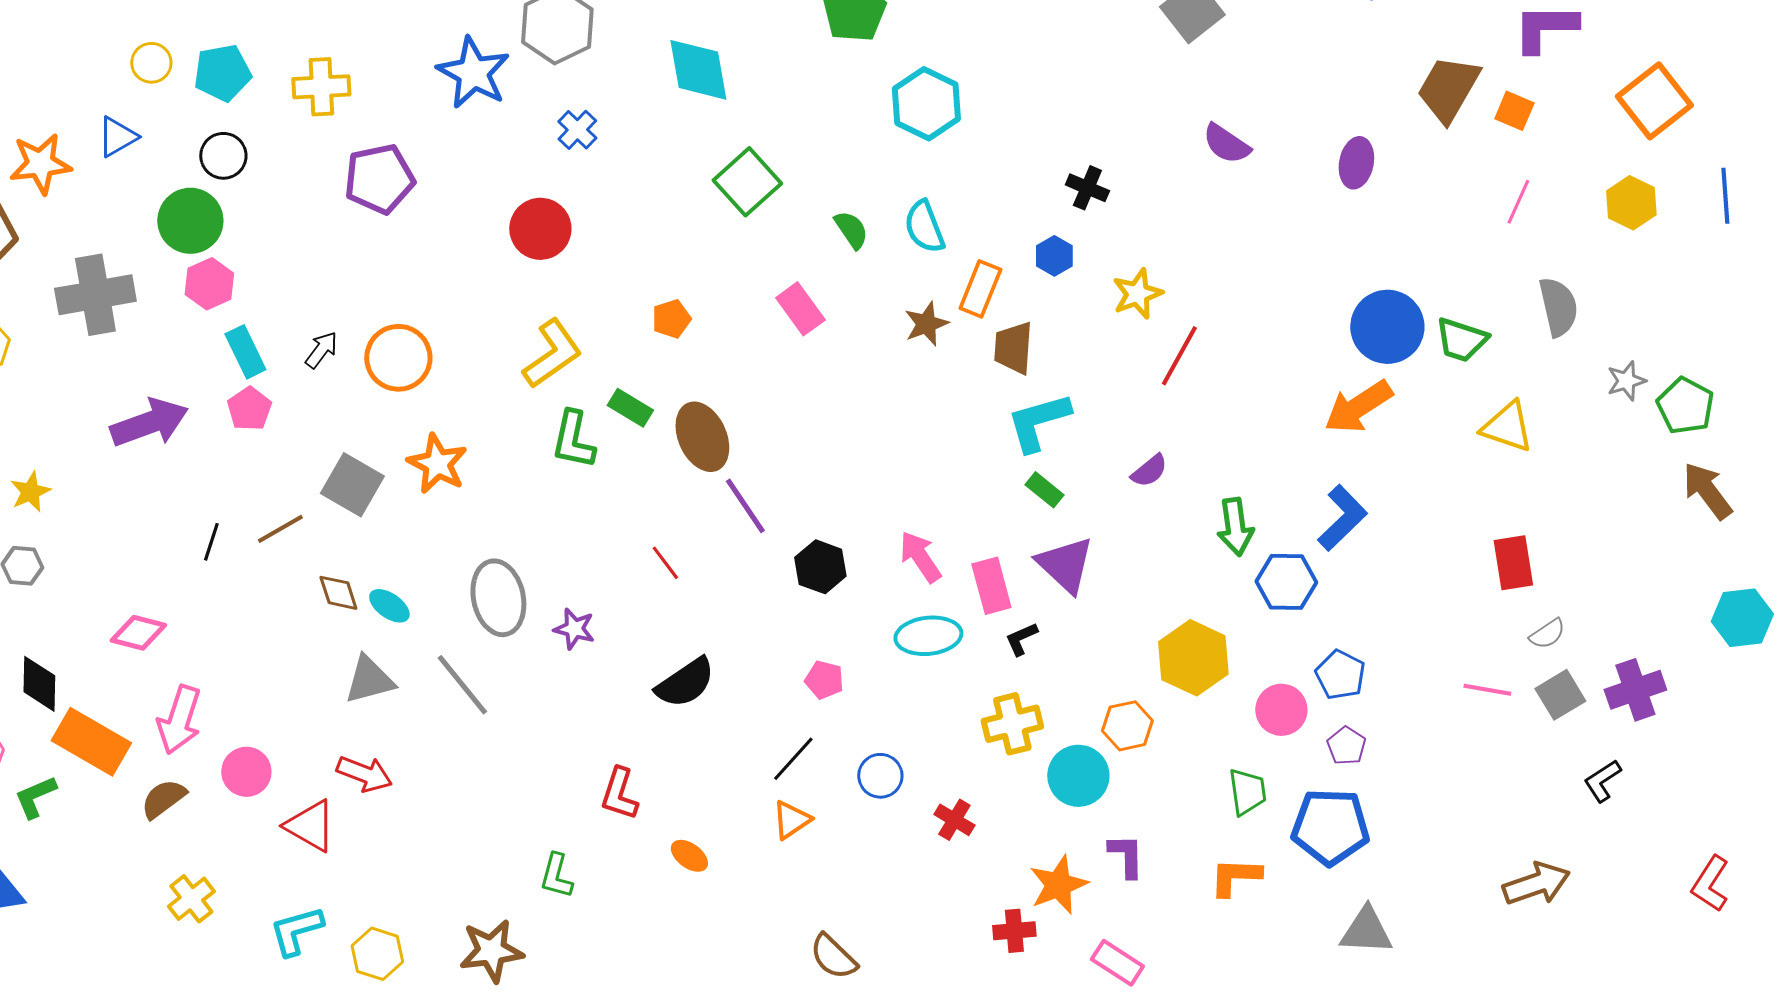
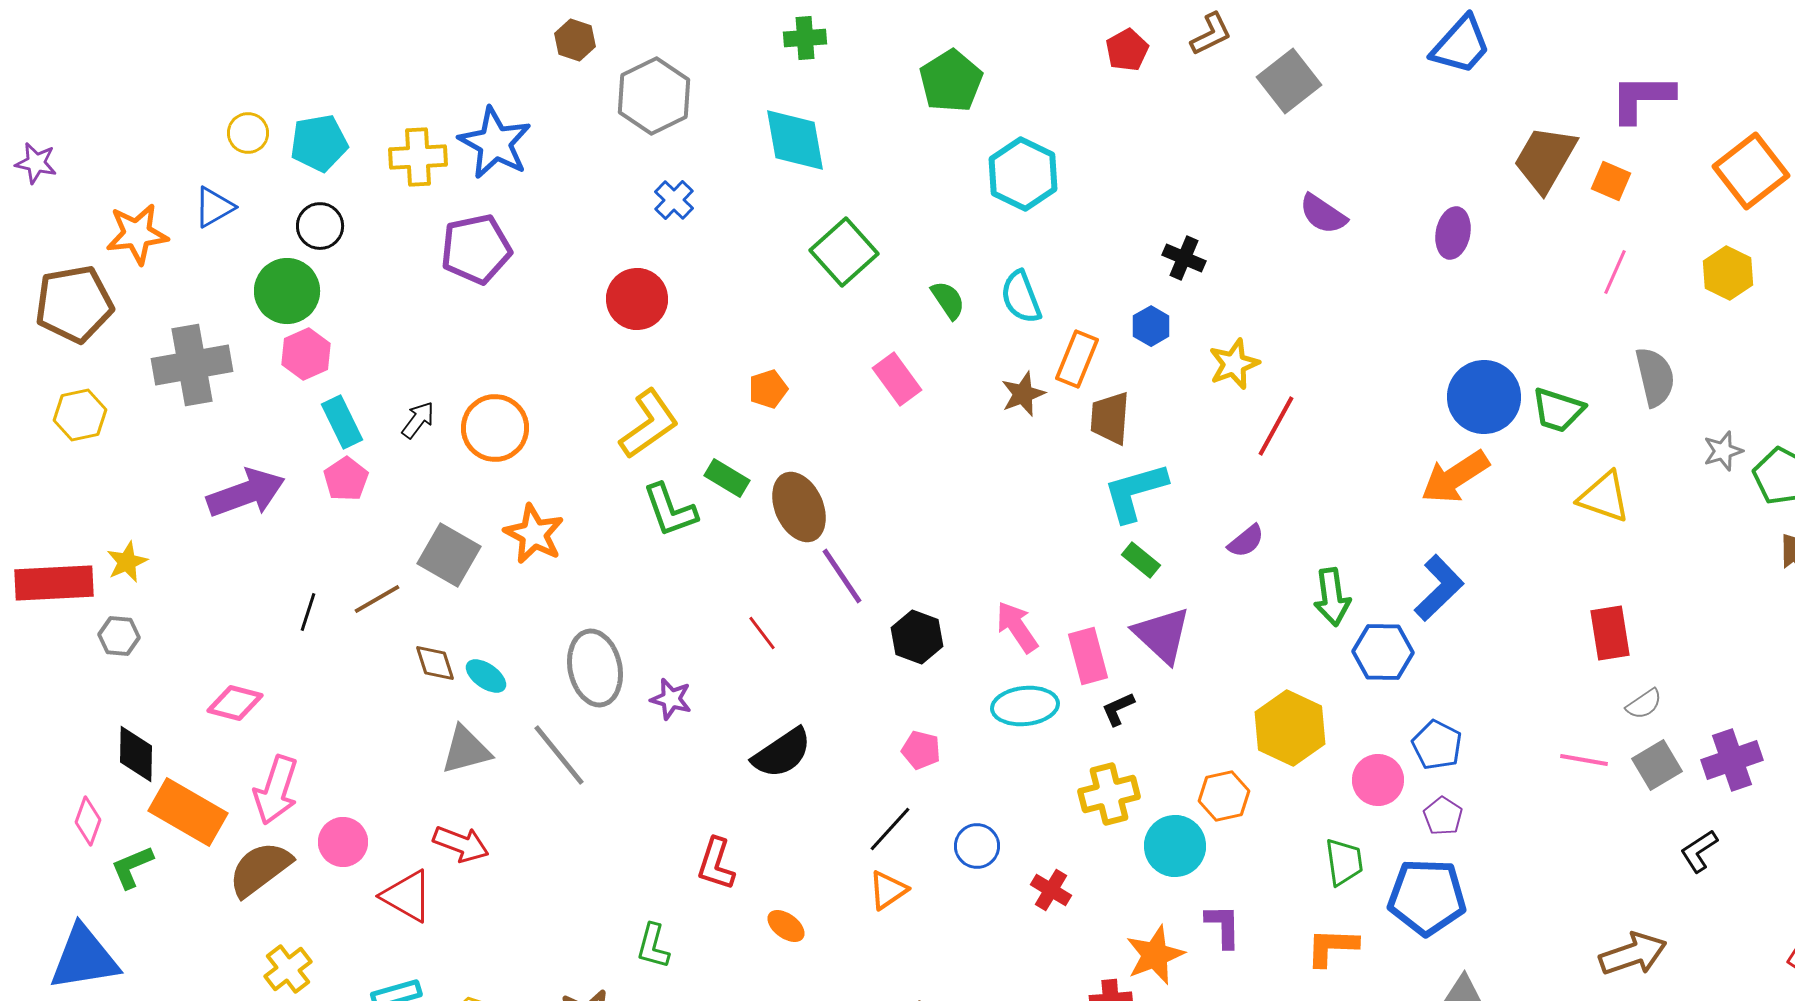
blue star: (473, 73) -> (495, 143), moved
green L-shape: (573, 440) -> (670, 510), turned -32
brown semicircle: (163, 799) -> (260, 869), size x1.4

